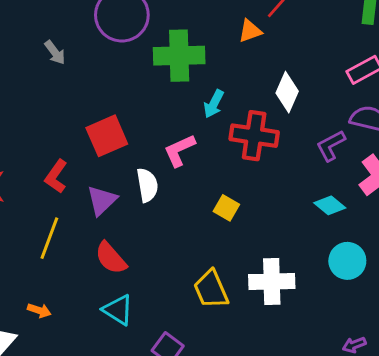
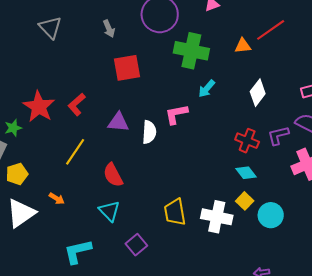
red square: (107, 136) -> (127, 68), moved
red cross: (254, 136) -> (247, 141), moved, size x0.7
red L-shape: (56, 176) -> (77, 104), moved
purple triangle: (102, 200) -> (118, 122), moved, turned 35
cyan diamond: (330, 205) -> (246, 173), moved
yellow square: (226, 208) -> (245, 201), moved

